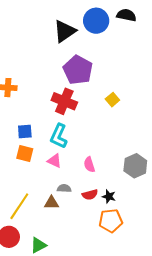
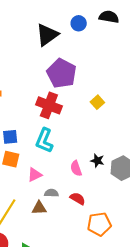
blue circle: (96, 21) -> (79, 23), size x0.6
pink triangle: (54, 161) -> (35, 175), moved, turned -49
red semicircle: (90, 195) -> (78, 199), turned -133
black star: (109, 196) -> (97, 161), moved

